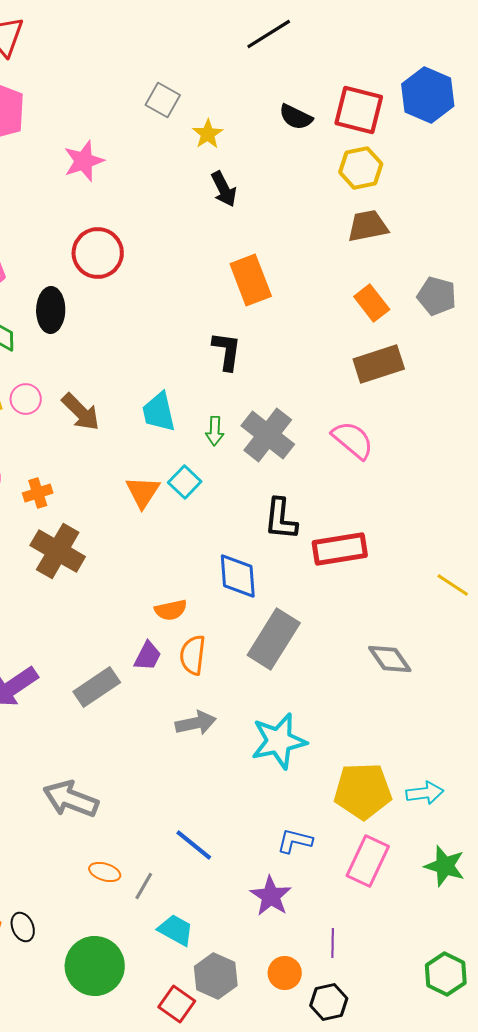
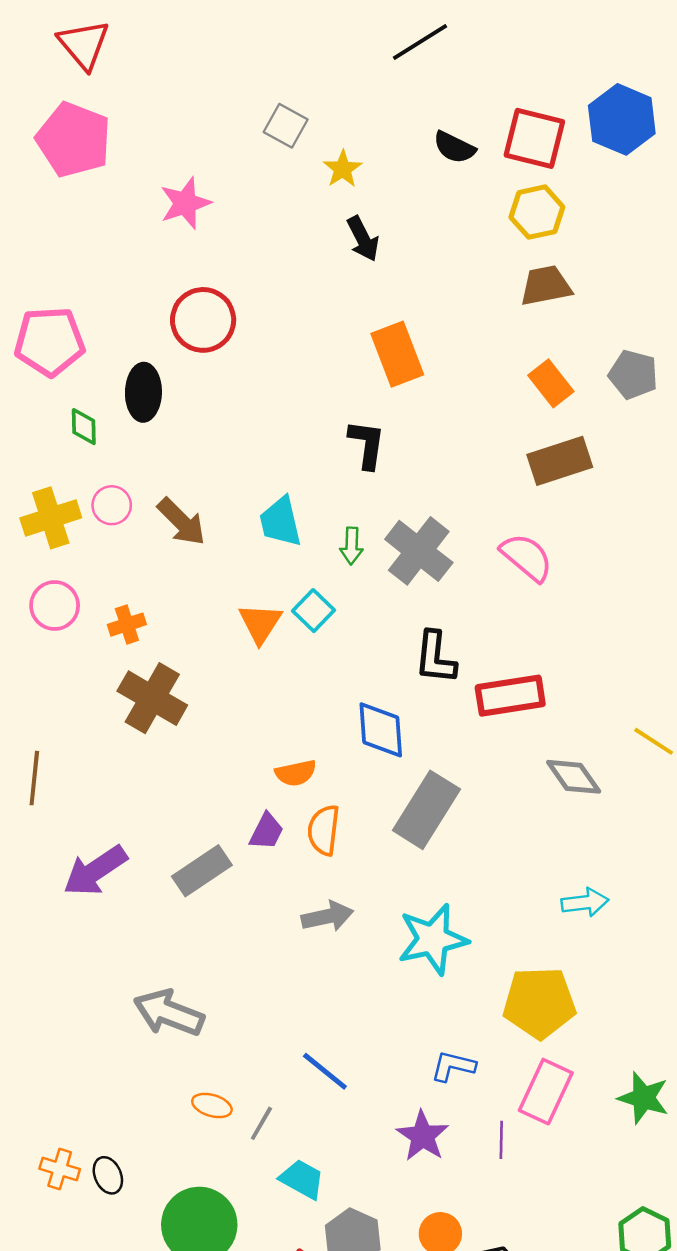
gray diamond: (390, 659) -> (574, 777), moved
cyan arrow: (425, 793) -> (585, 902), moved
purple line: (333, 943) -> (501, 1140), moved

